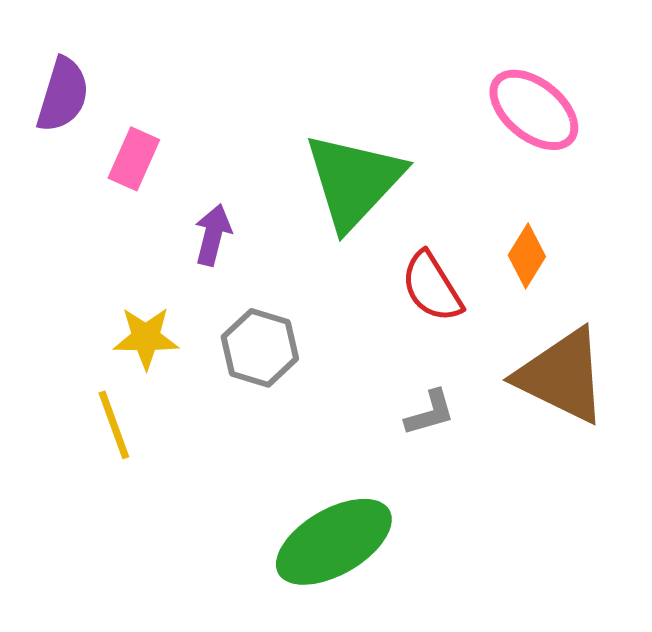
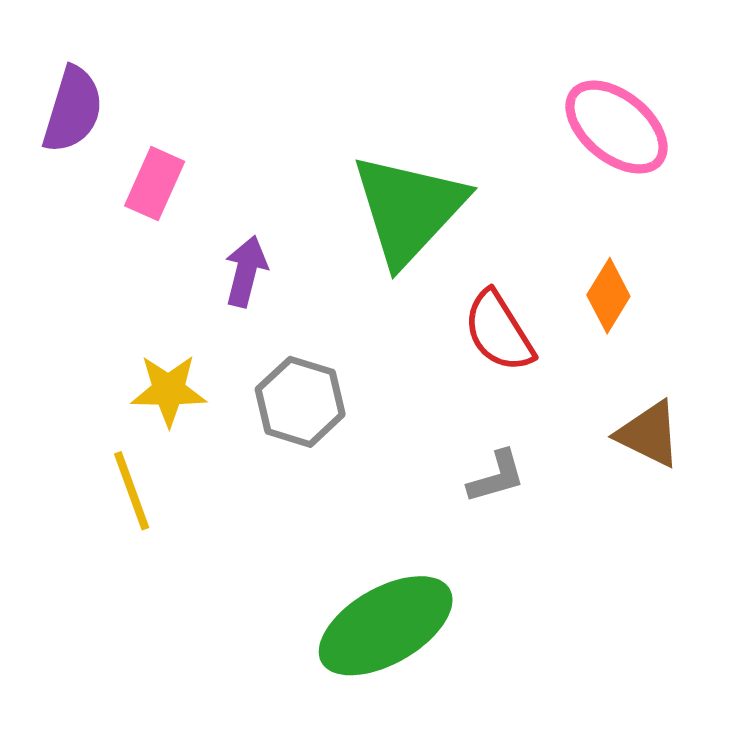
brown triangle: (562, 376) -> (649, 434), size x0.6

